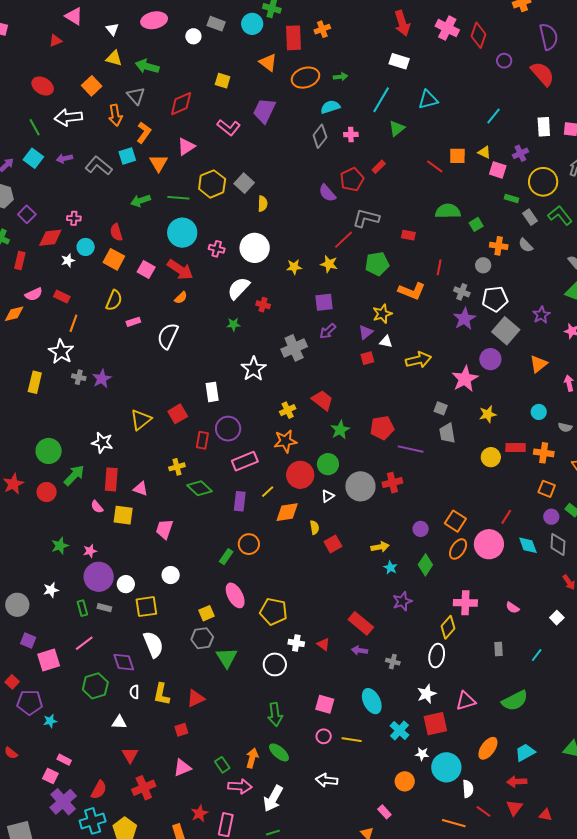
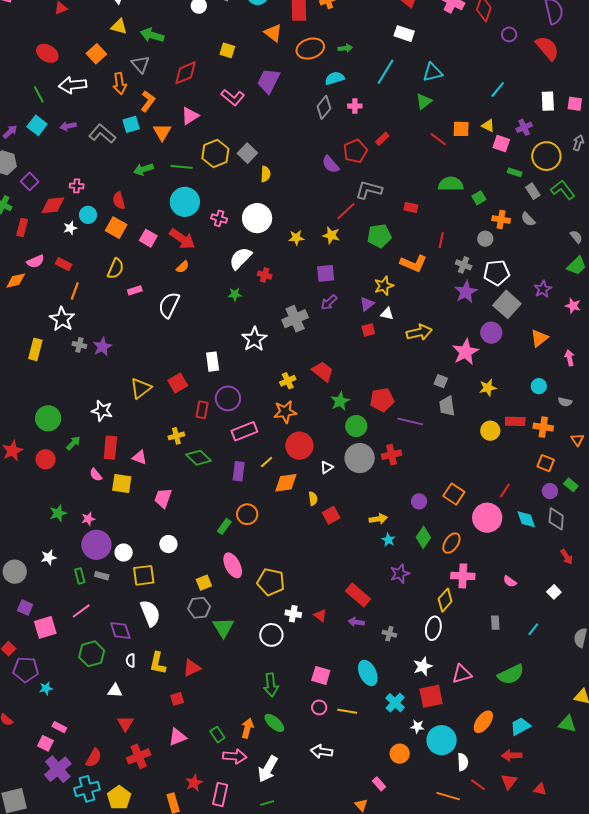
green triangle: (397, 128) -> (424, 101), moved
green circle: (328, 464) -> (356, 426), moved
green arrow: (74, 475) -> (73, 443), size x0.7
orange ellipse: (458, 549) -> (451, 543), moved

